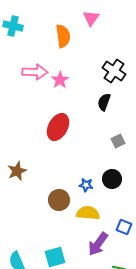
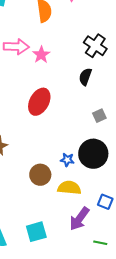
black circle: (112, 179) -> (93, 154), size x1.5

